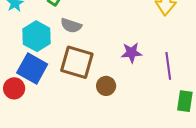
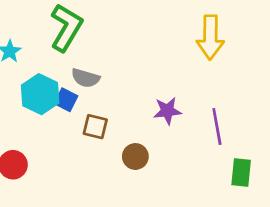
brown square: (77, 62) -> (95, 127), size x0.6
blue square: (32, 68) -> (66, 100), moved, size x0.6

